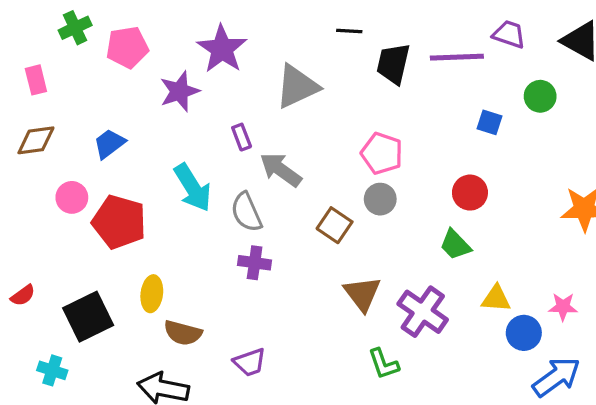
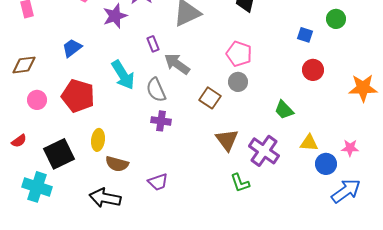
brown diamond: (36, 140) -> (24, 65), moved
red circle: (470, 193) -> (313, 70), moved
pink circle: (72, 197) -> (37, 100), moved
cyan cross: (52, 370) -> (37, 187), size x1.6

